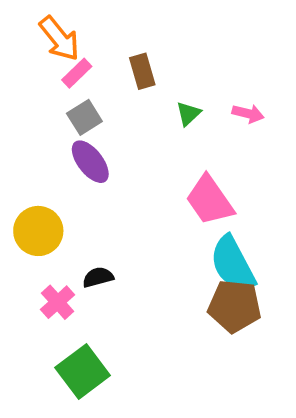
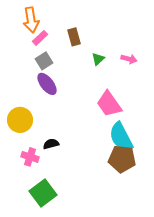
orange arrow: (59, 38) -> (31, 20), turned 30
pink cross: (58, 302) -> (30, 157), turned -30

